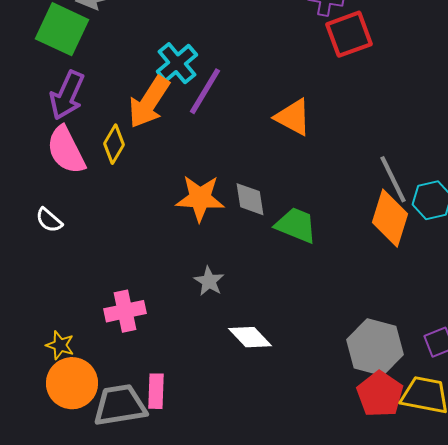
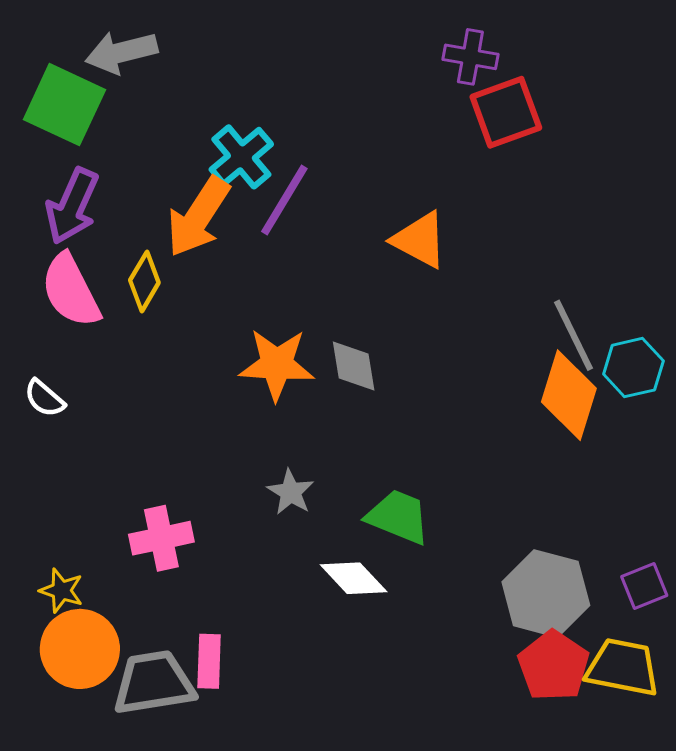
green trapezoid: (296, 225) -> (398, 517), moved

